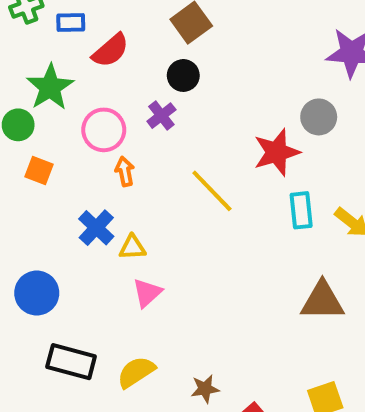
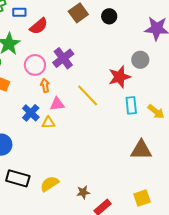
black circle: (183, 75) -> (109, 16), moved
purple cross: (161, 116) -> (63, 58), size x1.5
pink triangle: (147, 293) -> (57, 104), moved, turned 35

